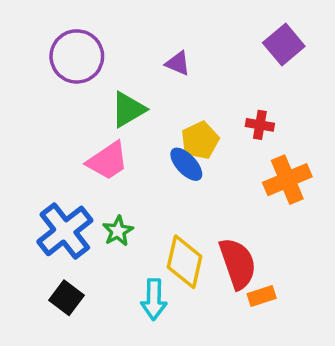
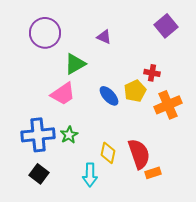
yellow pentagon: (200, 140) -> (135, 91), moved
blue cross: (65, 231) -> (38, 135), turned 32
yellow diamond: (185, 262) -> (108, 153), size x0.7

